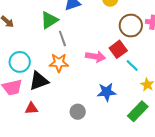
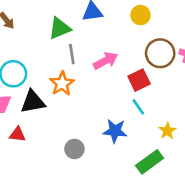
pink arrow: (96, 57) -> (106, 61), moved, turned -48
orange star: (59, 63) -> (62, 84), turned 30
cyan line: (132, 66) -> (138, 107), moved

